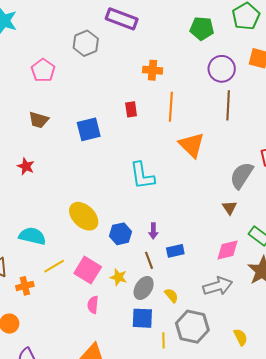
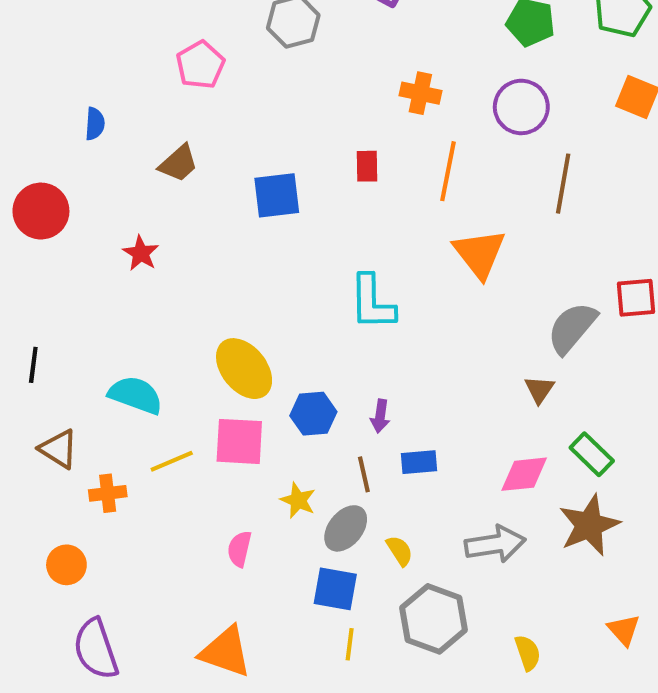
purple circle: (222, 69) -> (521, 107), moved
brown trapezoid: (39, 120) -> (179, 163), turned -65
pink square: (88, 270) -> (239, 441), moved, turned -36
yellow line: (164, 340) -> (350, 644), moved

